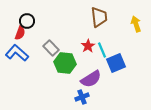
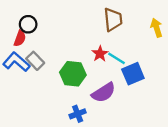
gray rectangle: (51, 48) -> (35, 61), moved
cyan line: (102, 50) -> (116, 58), turned -35
blue cross: (82, 97) -> (78, 114), moved

